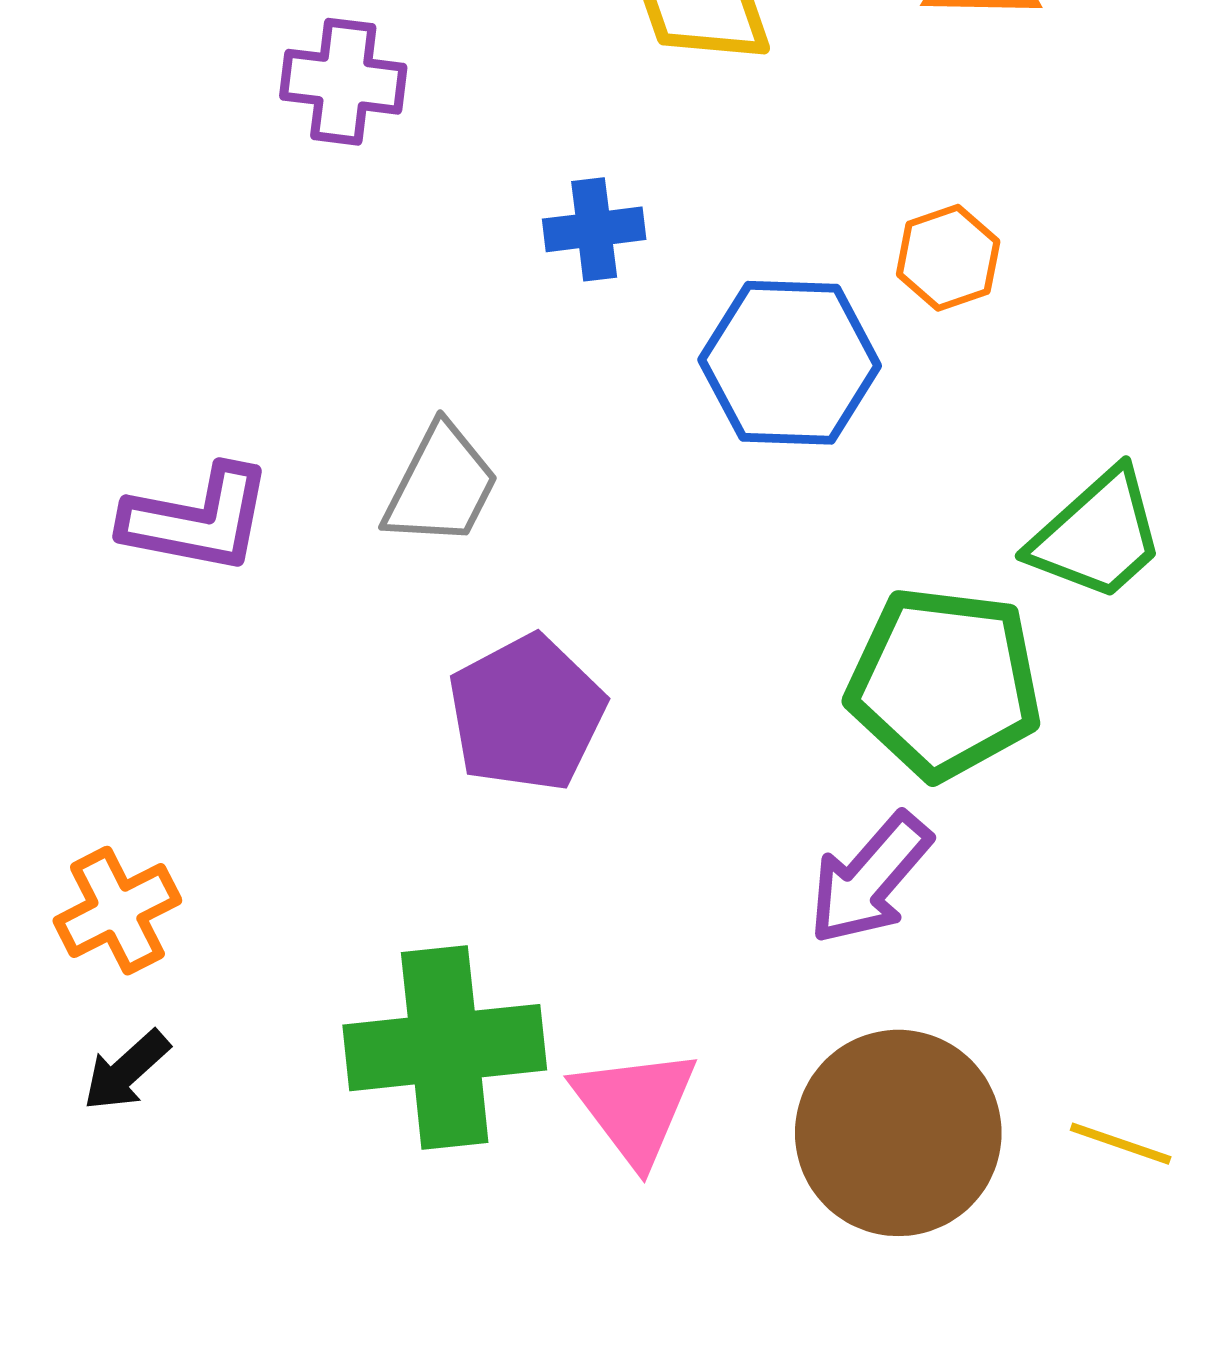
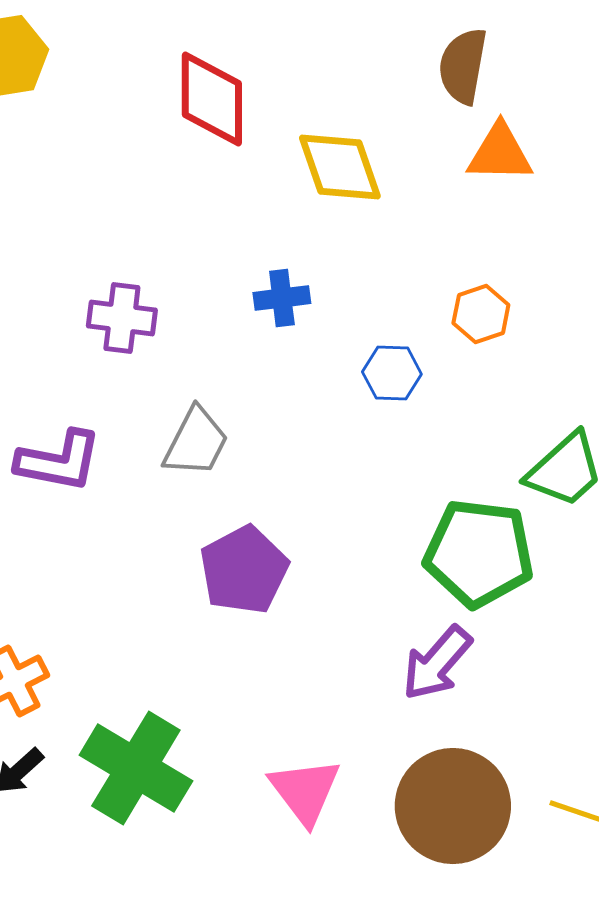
purple cross: (343, 82) -> (122, 318), moved
blue hexagon: (790, 363) -> (392, 373), size x0.6
green cross: (445, 1048) -> (136, 768), moved, turned 37

